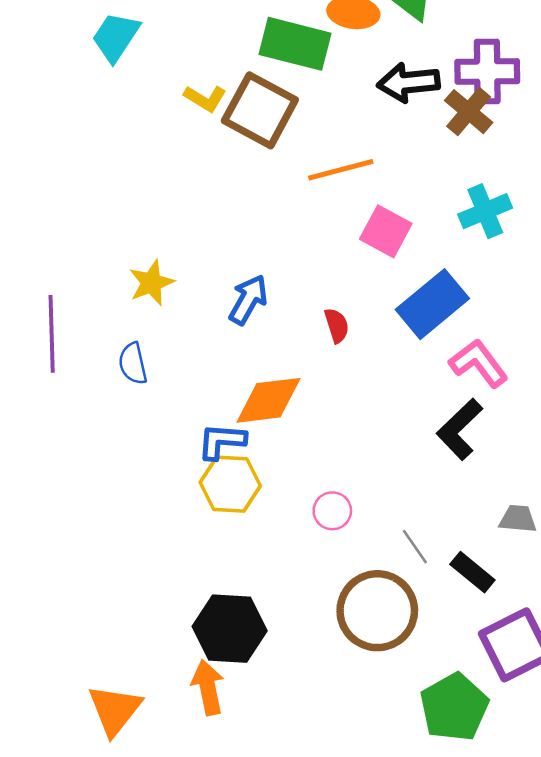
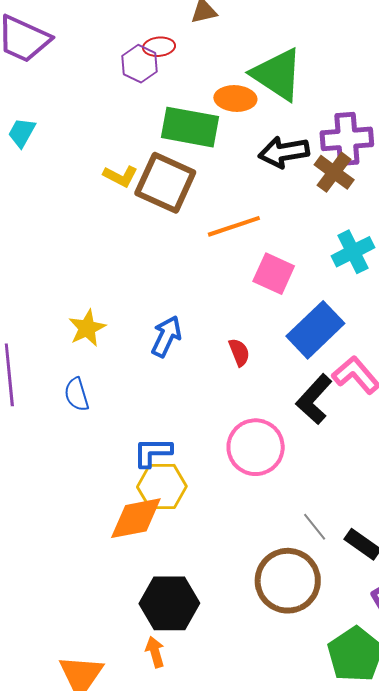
cyan trapezoid: (116, 37) -> (22, 133), moved, size x0.7
orange diamond: (269, 400) -> (136, 518), moved
black L-shape: (460, 429) -> (314, 399), moved
pink circle: (332, 511) -> (256, 447), moved, size x1.8
orange arrow: (208, 687) -> (155, 652), size x0.7

